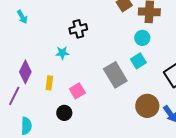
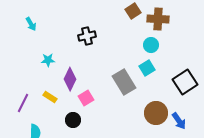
cyan star: (62, 53) -> (48, 60), moved
purple diamond: (25, 72) -> (70, 79), moved
yellow rectangle: (49, 83) -> (50, 97), moved, turned -64

